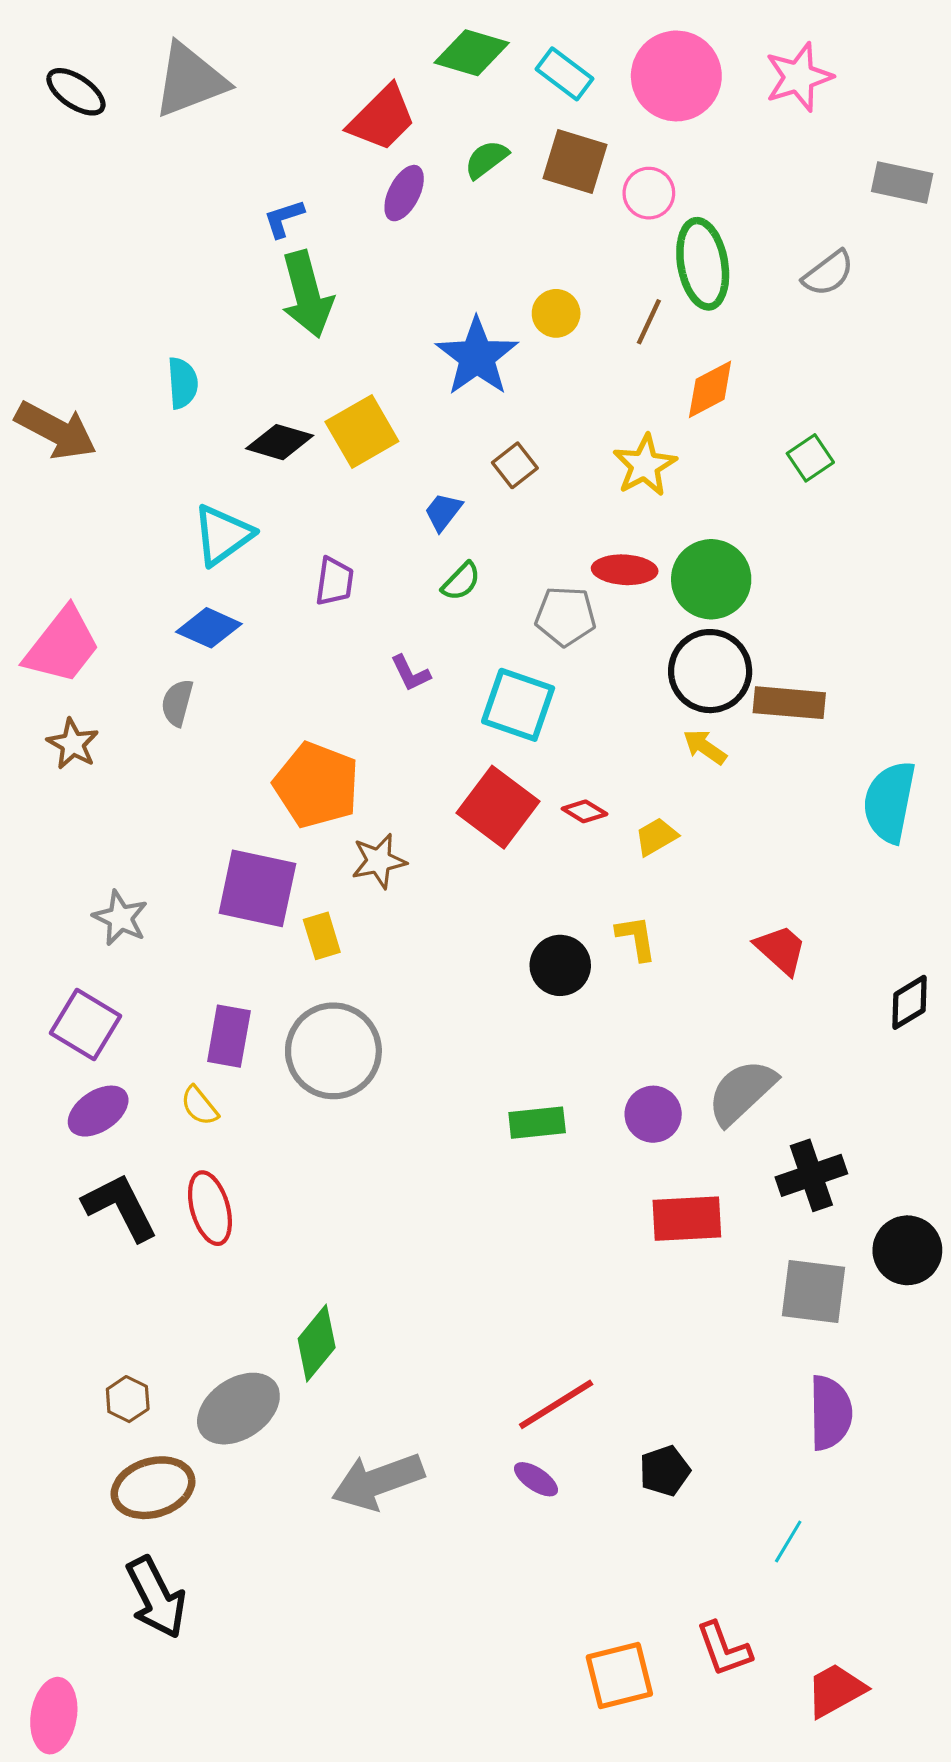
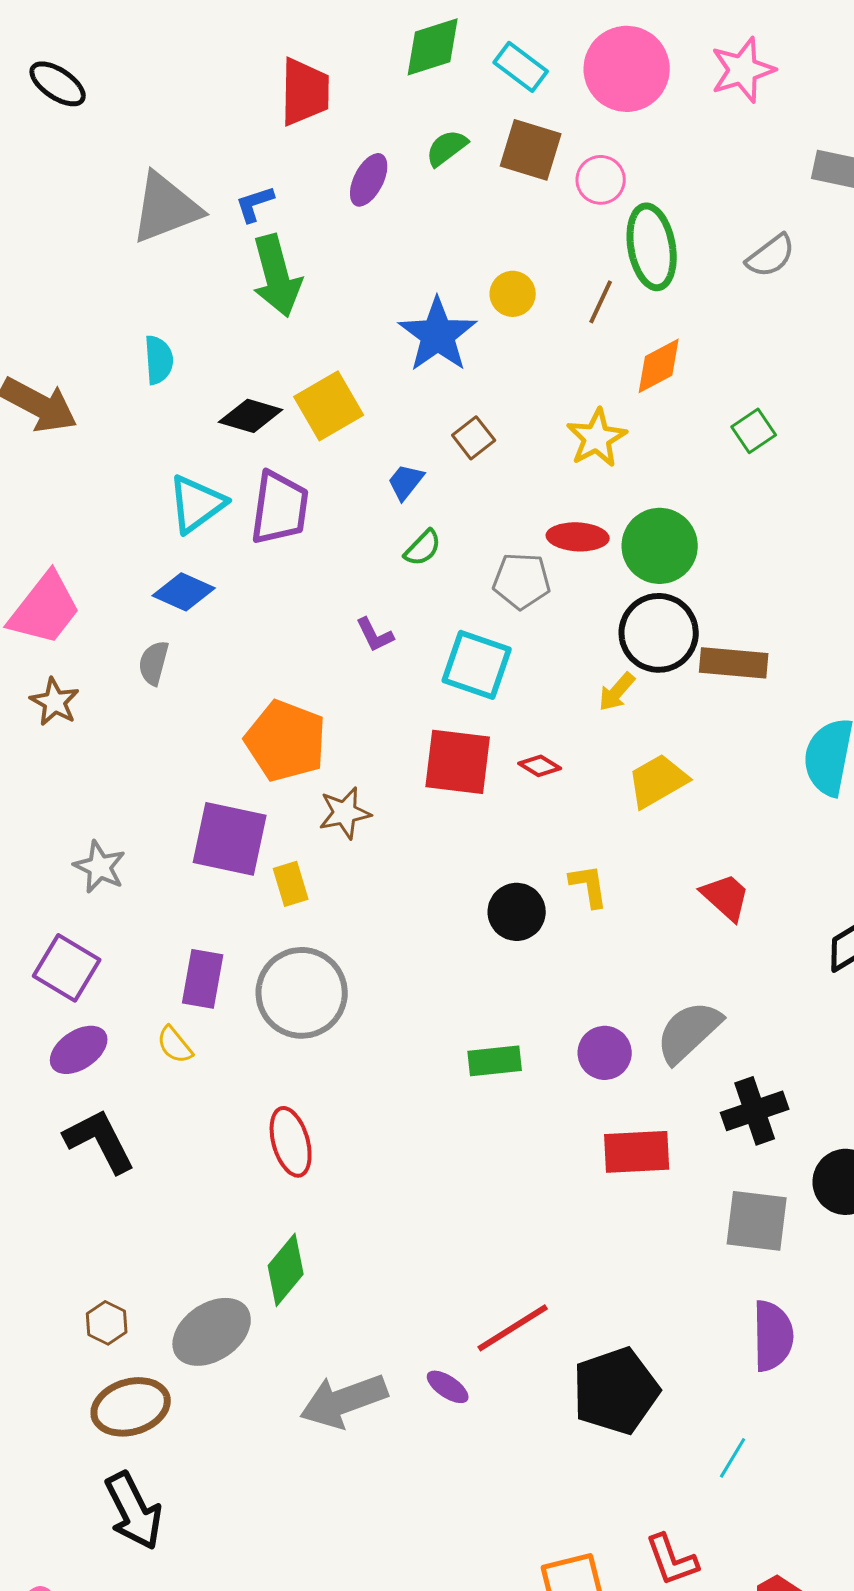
green diamond: (472, 53) -> (433, 47), turned -34
gray triangle: (190, 80) -> (166, 208), moved
red trapezoid: (382, 118) -> (305, 92), moved, turned -44
purple trapezoid: (334, 581) -> (280, 508), moved, size x1.6
yellow arrow: (705, 747) -> (617, 692), moved, turned -84
red square: (498, 807) -> (458, 762), turned -30
yellow trapezoid: (656, 837) -> (658, 781), moved, size x1.5
red ellipse: (210, 1208) -> (291, 1142), moved
black pentagon: (665, 1471) -> (616, 1391), size x1.8
purple ellipse: (536, 1479) -> (448, 1387), moved

